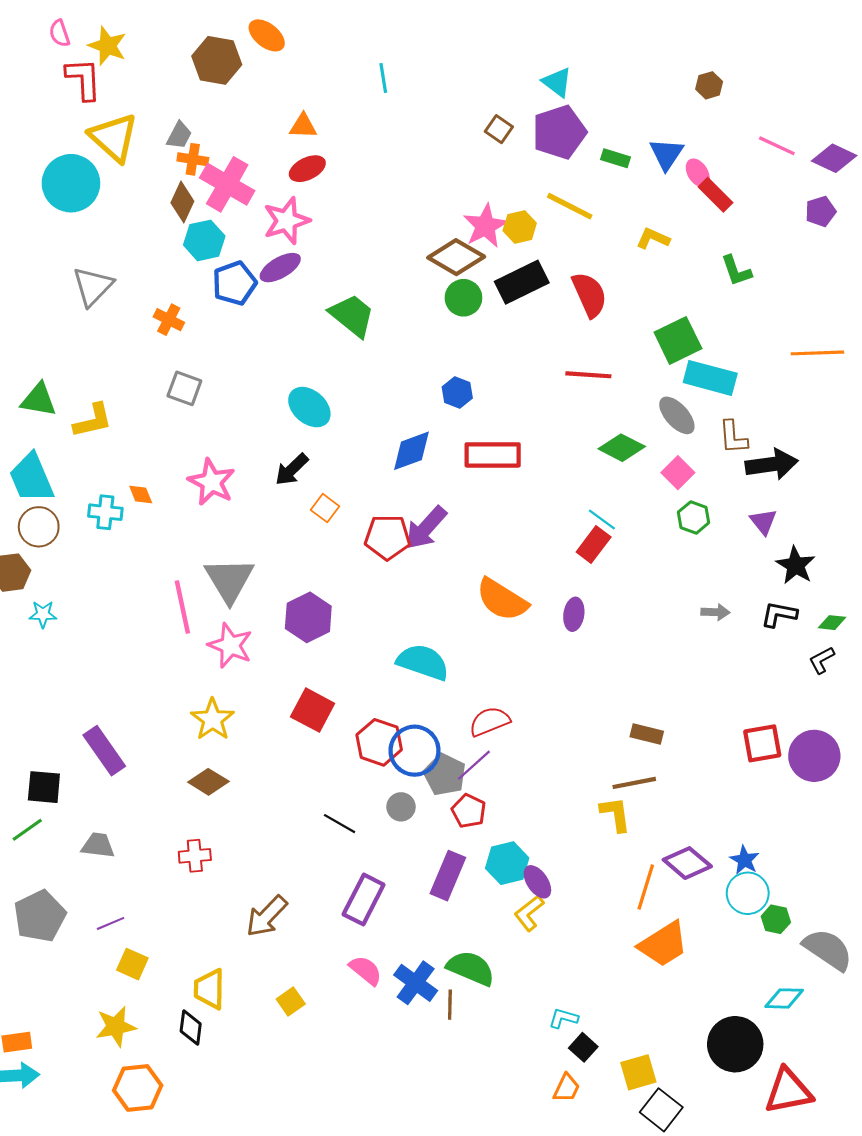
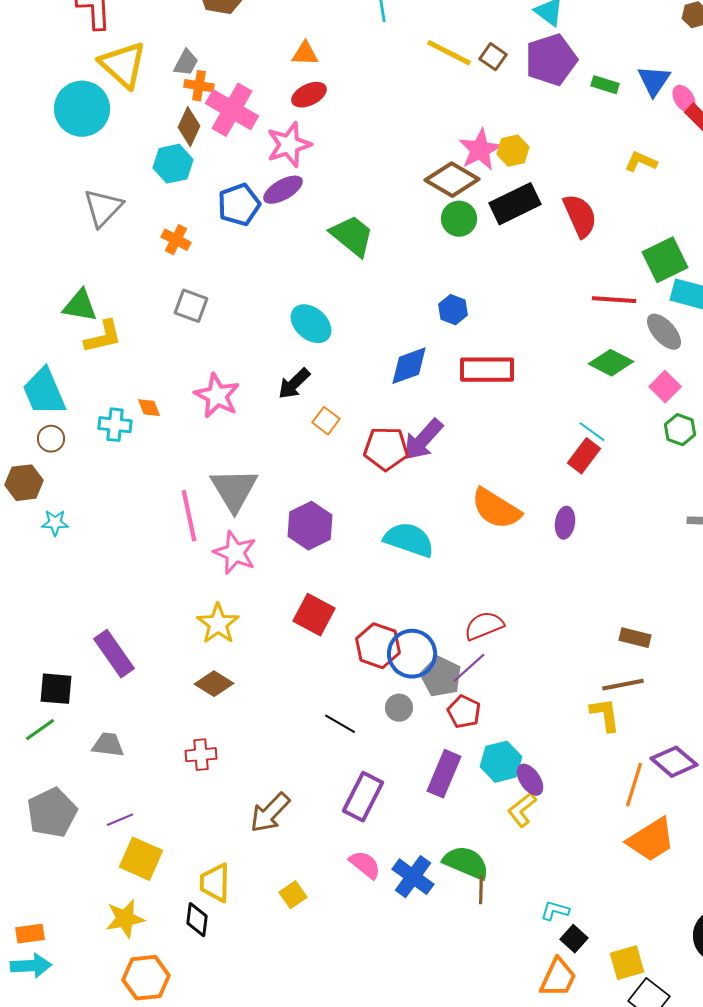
yellow line: (570, 206) -> (449, 53), moved
cyan hexagon: (204, 240) -> (173, 164), moved
red line: (588, 375) -> (614, 300), moved
green triangle: (39, 400) -> (80, 306), moved
brown circle: (39, 527) -> (51, 439), size x0.7
cyan semicircle: (423, 662) -> (409, 540), moved
yellow square: (132, 964) -> (141, 859), size x1.4
brown line: (450, 1005) -> (481, 890), moved
orange trapezoid: (567, 1088) -> (558, 978), size x1.4

